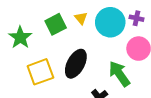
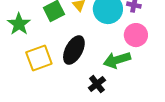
green arrow: (119, 74) -> (117, 60), turned -72

